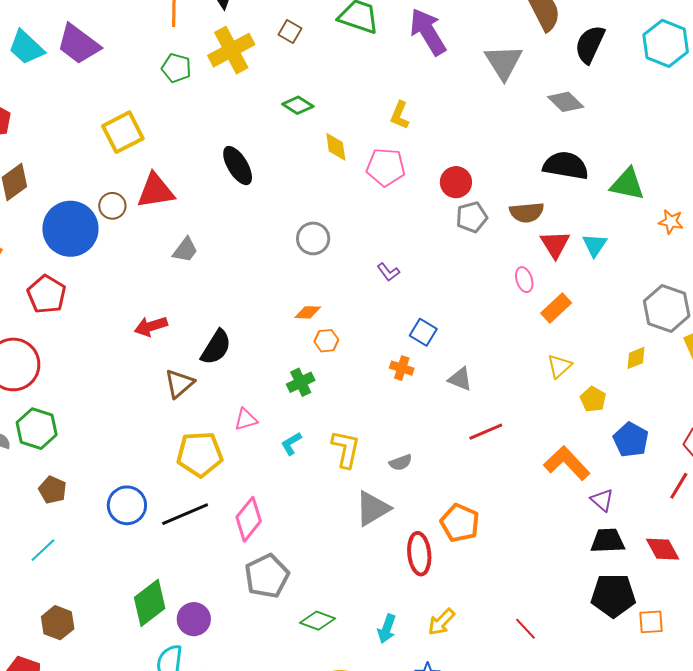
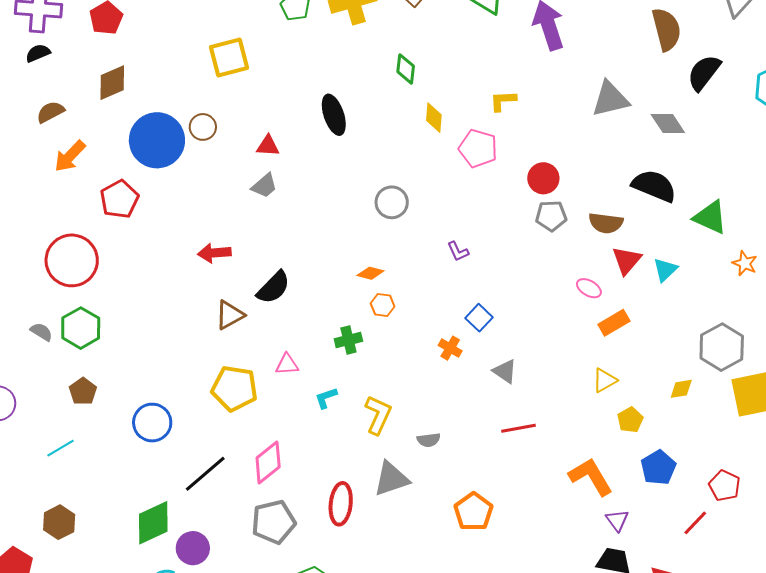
gray triangle: (504, 62) -> (610, 99), moved, turned 36
green diamond: (298, 105) -> (406, 69), turned 52
yellow L-shape: (400, 115) -> (503, 101), turned 52
red triangle: (156, 191) -> (268, 146), moved, size x0.6
pink ellipse: (524, 280) -> (589, 288), turned -55
black line: (185, 514) -> (205, 474), moved, turned -30
red ellipse: (419, 554) -> (341, 504), moved

